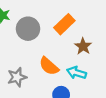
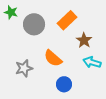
cyan arrow: (76, 73) -> (92, 62), moved

